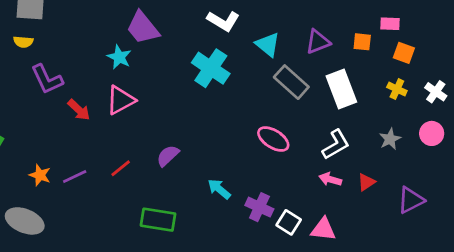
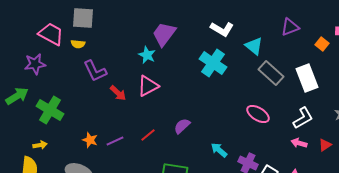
purple trapezoid: (143, 28) -> (164, 34), turned 76
purple triangle: (318, 42) -> (290, 27), moved
orange square: (362, 42) -> (322, 44), turned 32

